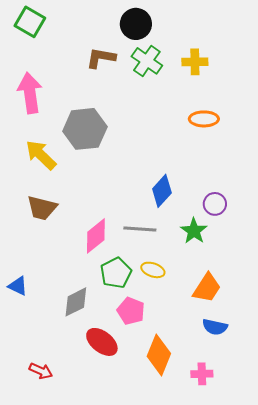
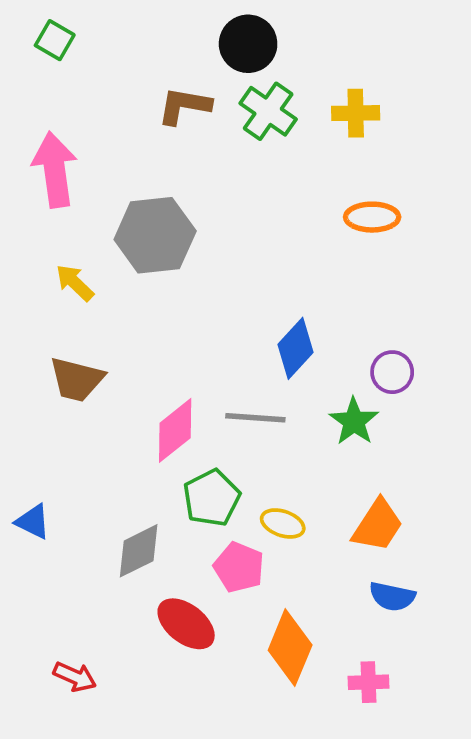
green square: (30, 22) -> (55, 40), size x0.7
yellow arrow: (41, 155) -> (75, 283), size x0.7
yellow ellipse: (153, 270) -> (283, 523), moved

